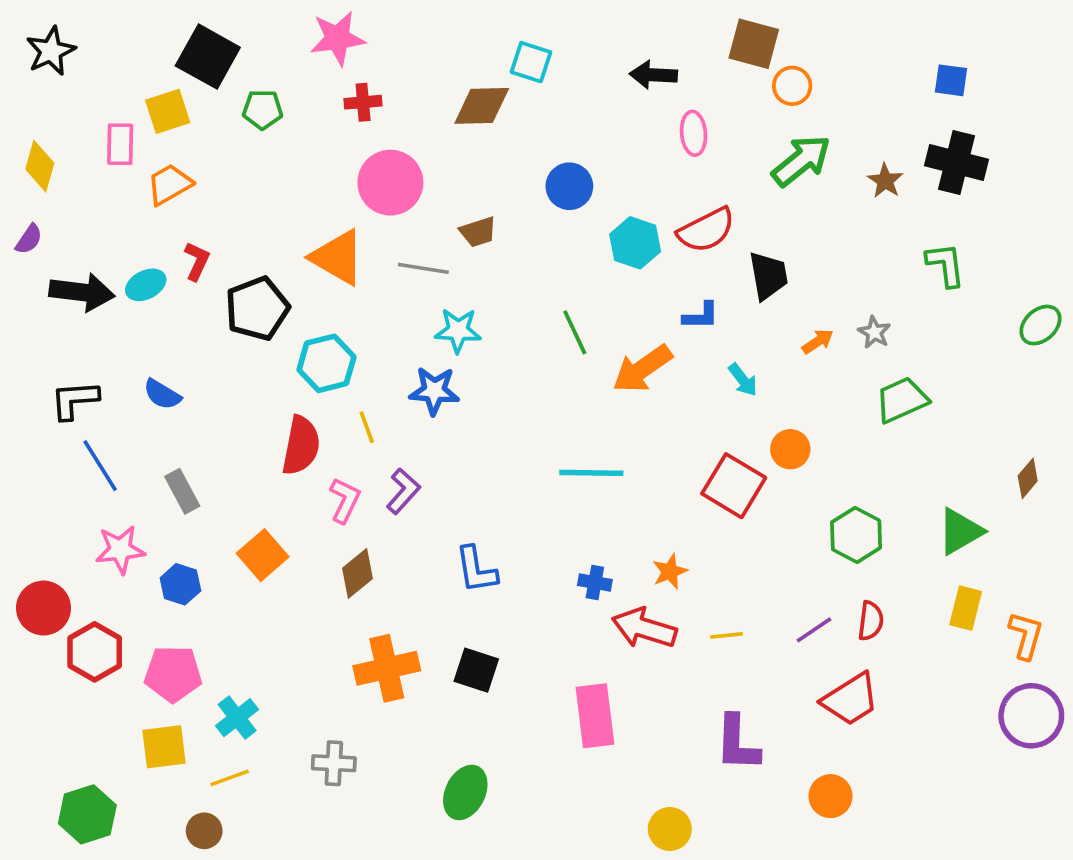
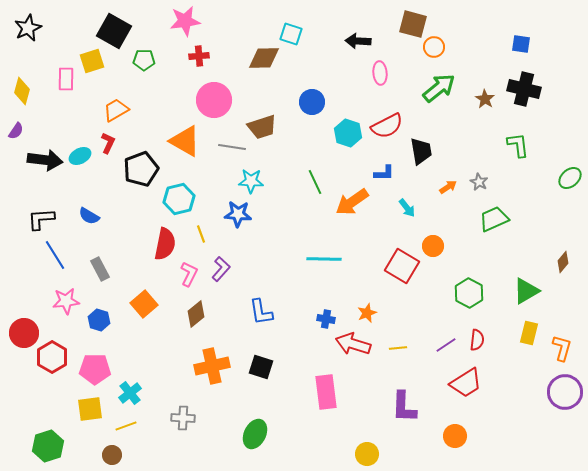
orange trapezoid: (169, 184) -> (116, 110), moved
brown trapezoid: (478, 232) -> (262, 127), size x1.4

